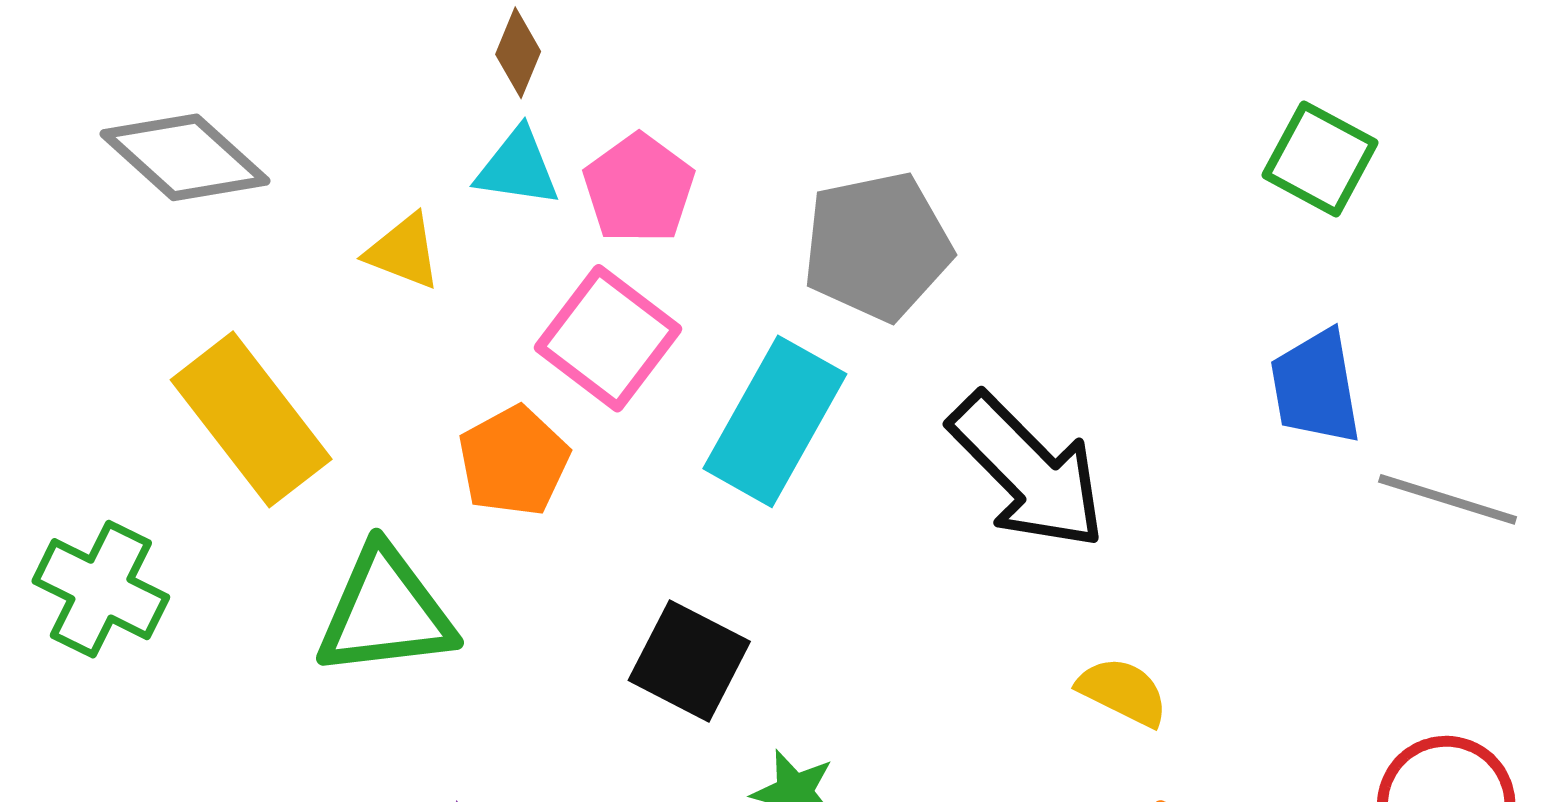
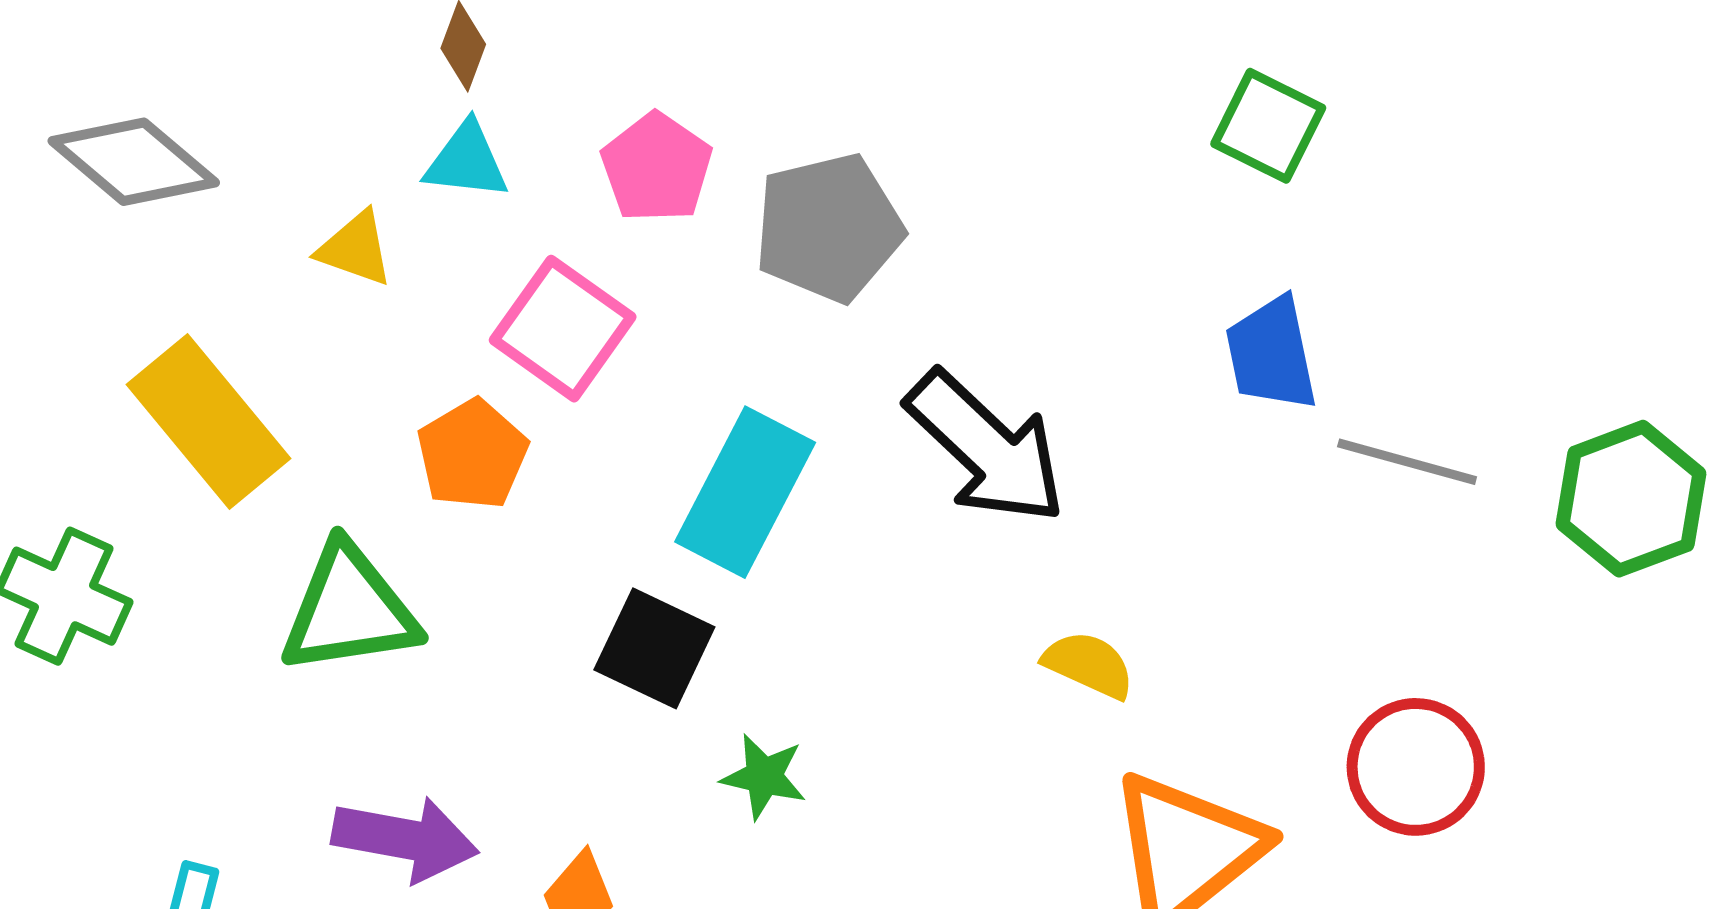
pink pentagon: (639, 189) -> (657, 168), moved
cyan rectangle: (775, 421) -> (745, 492), moved

